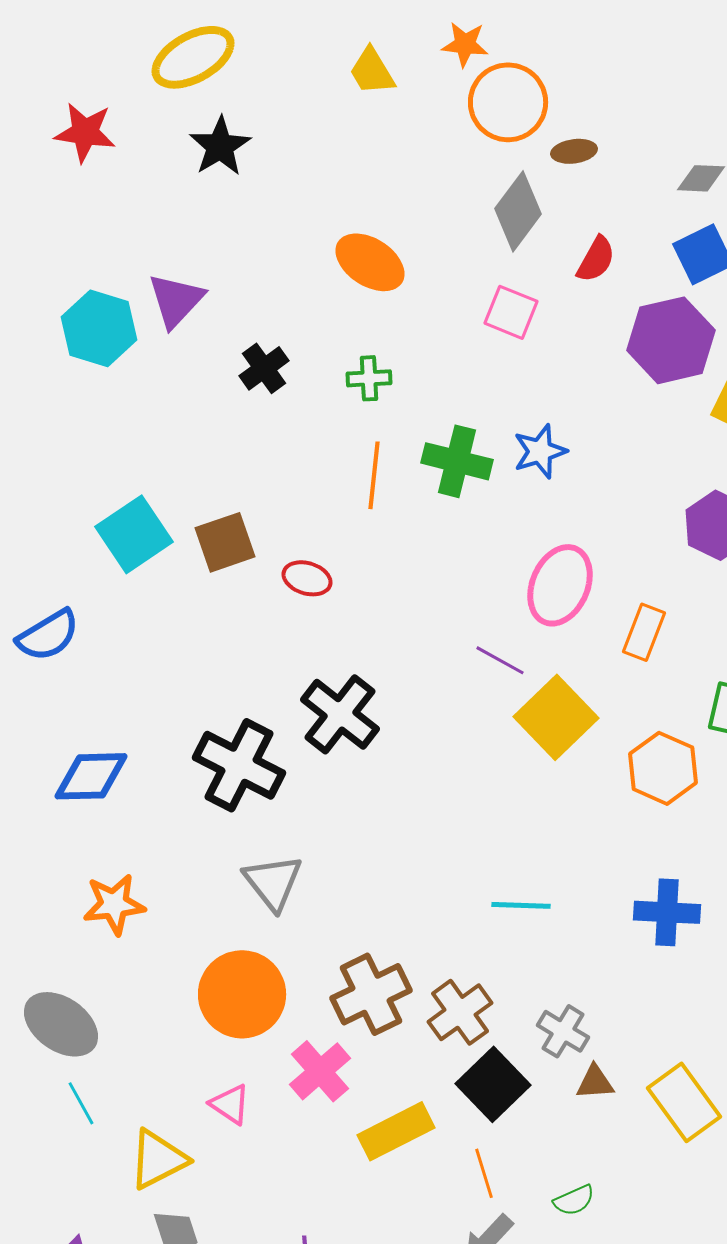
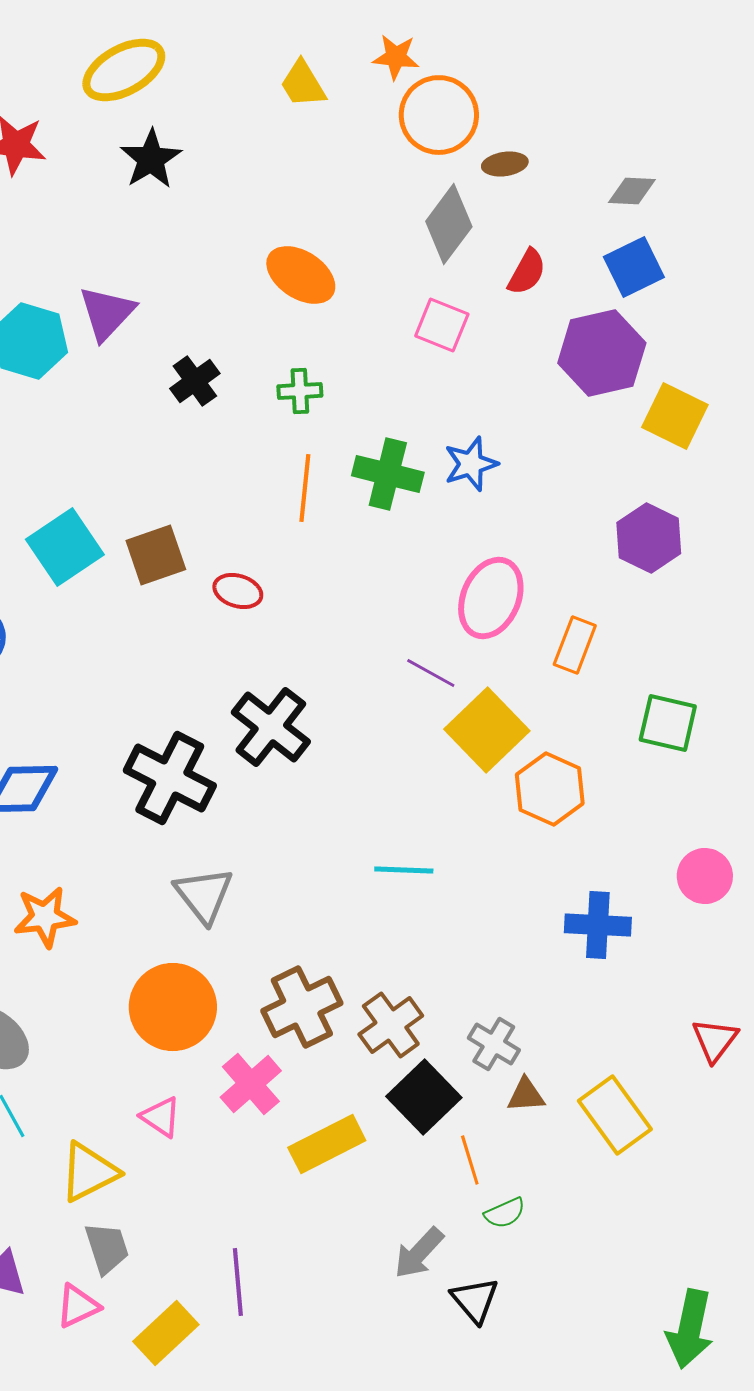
orange hexagon: (663, 768) -> (550, 789), moved
cyan line: (521, 905) -> (404, 870), moved
orange line: (484, 1173) -> (470, 1160), moved

